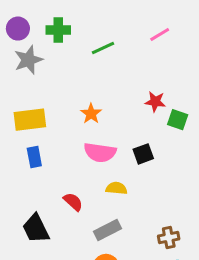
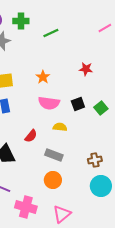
pink line: (160, 35) -> (105, 28), moved
green square: (178, 120) -> (101, 108), moved, turned 32
red semicircle: (73, 202) -> (31, 136), turned 88
gray rectangle: (107, 230) -> (54, 155), turned 48

